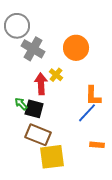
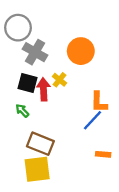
black square: (34, 109) -> (28, 83), moved
yellow square: (52, 157) -> (37, 169), moved

